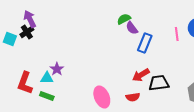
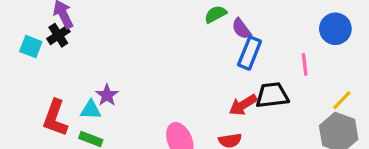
purple semicircle: (132, 28) -> (241, 29), moved
pink line: (177, 34) -> (305, 64), moved
black trapezoid: (159, 83) -> (272, 95), moved

